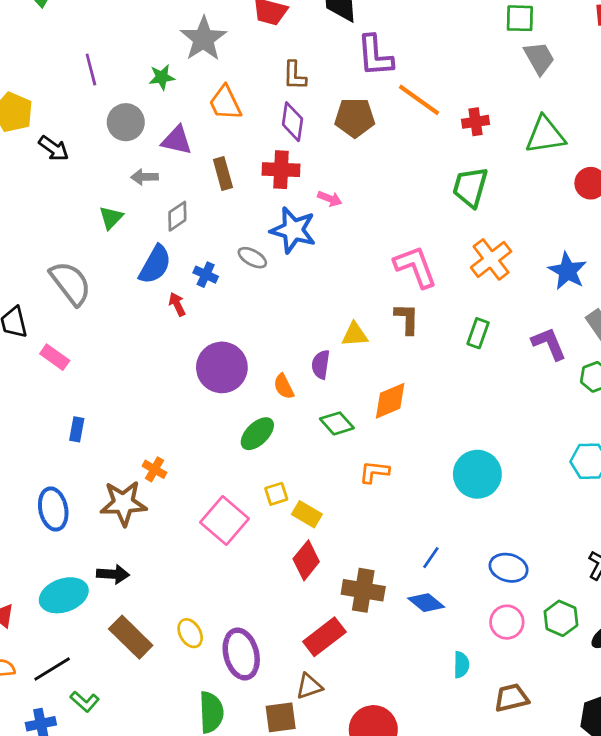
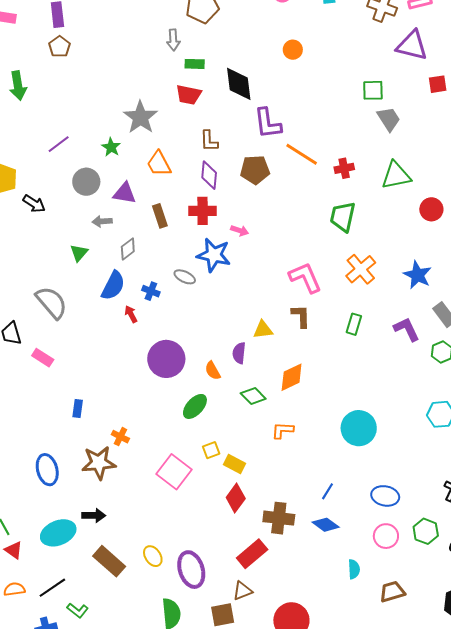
purple line: (91, 69) -> (59, 144), turned 70
green star: (162, 77) -> (111, 147), turned -30
blue rectangle: (77, 429) -> (78, 409), moved

